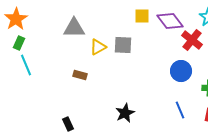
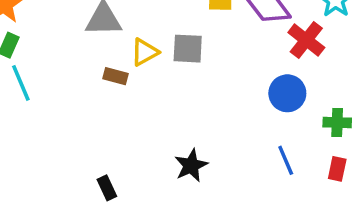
brown rectangle: (80, 75) -> (115, 76), moved
black rectangle: (68, 124) -> (107, 188), moved

